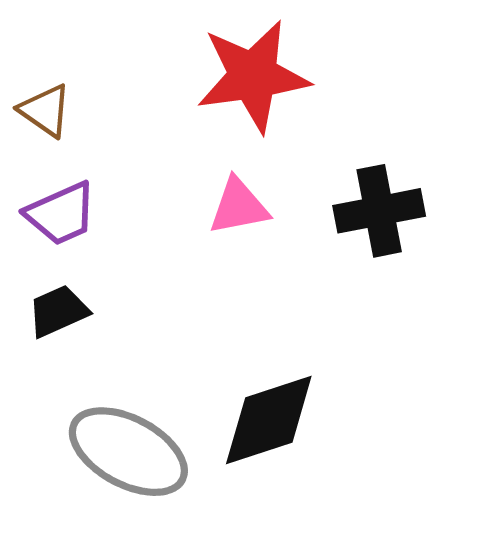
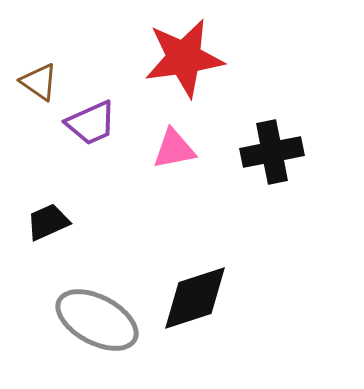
purple trapezoid: (61, 214) -> (91, 123), moved

